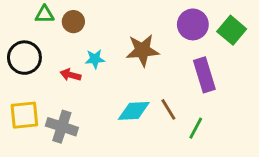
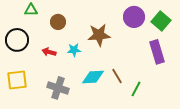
brown circle: (73, 22) -> (58, 22), moved
cyan star: (95, 59) -> (74, 50), moved
purple rectangle: (204, 75) -> (157, 52), moved
gray cross: (62, 127) -> (58, 88), moved

